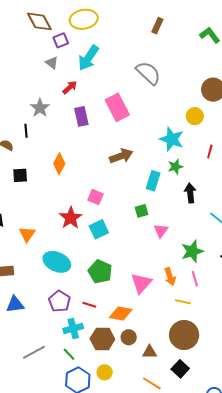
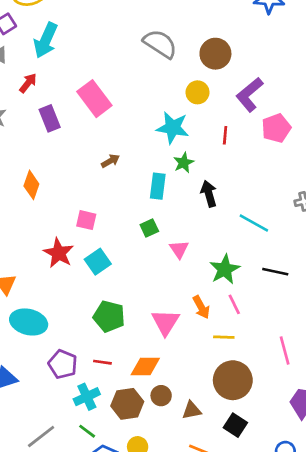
gray semicircle: (148, 73) -> (160, 44), moved
brown arrow: (121, 156) -> (110, 161), size x0.6
cyan ellipse: (57, 262) -> (29, 322), moved

